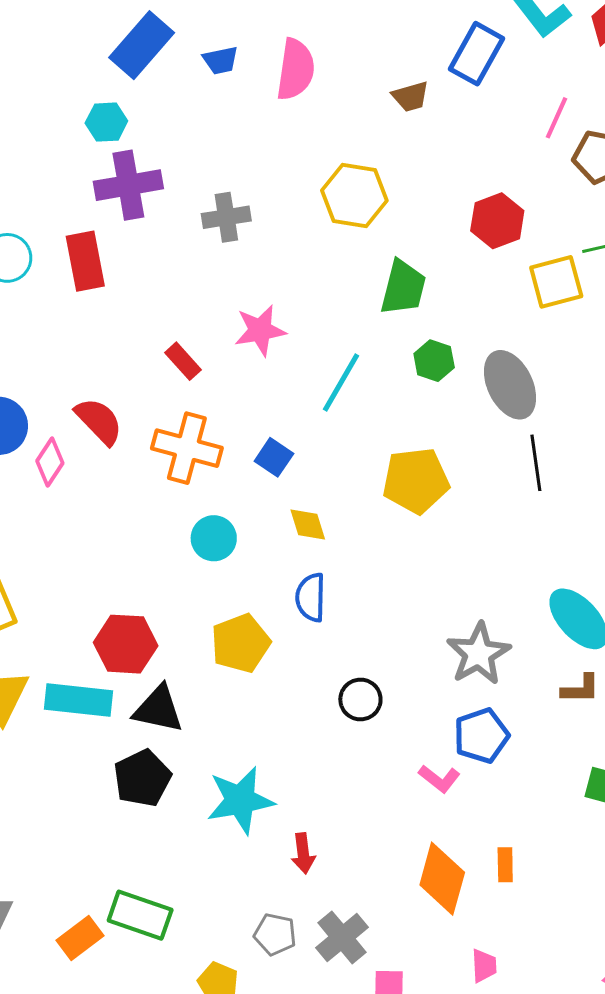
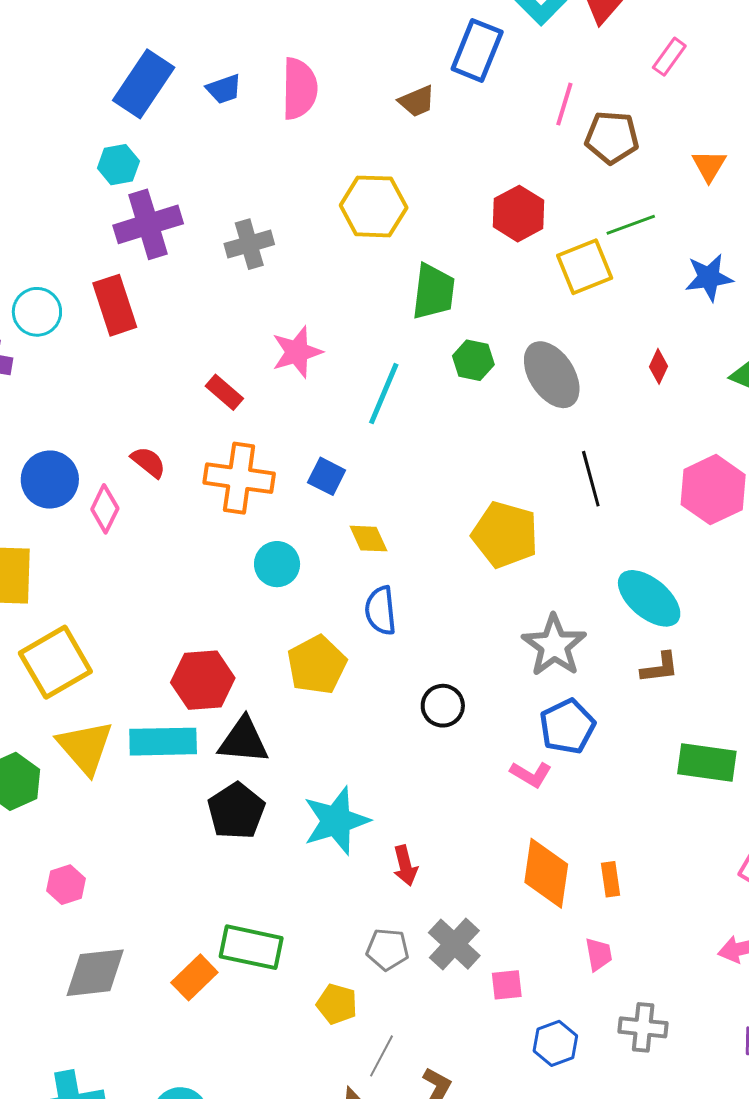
red semicircle: (99, 421) -> (148, 462), size x0.7
black line: (536, 463) -> (591, 479), moved
yellow pentagon: (416, 481) -> (505, 535), moved, turned 30
orange rectangle: (505, 865) -> (611, 879), moved

